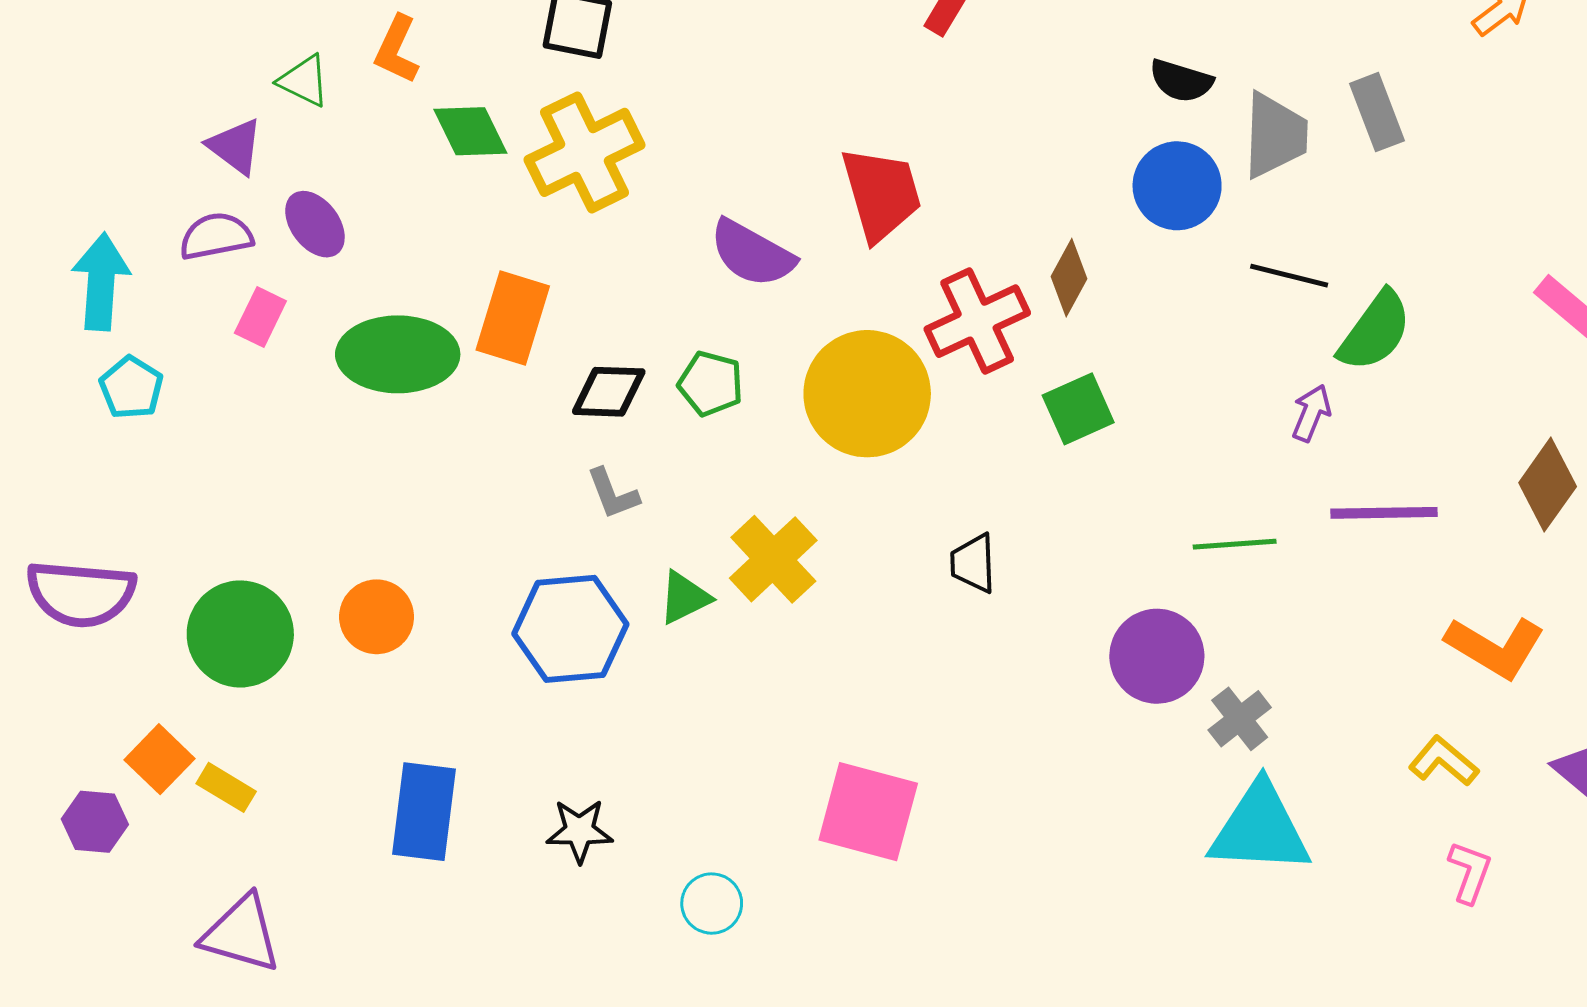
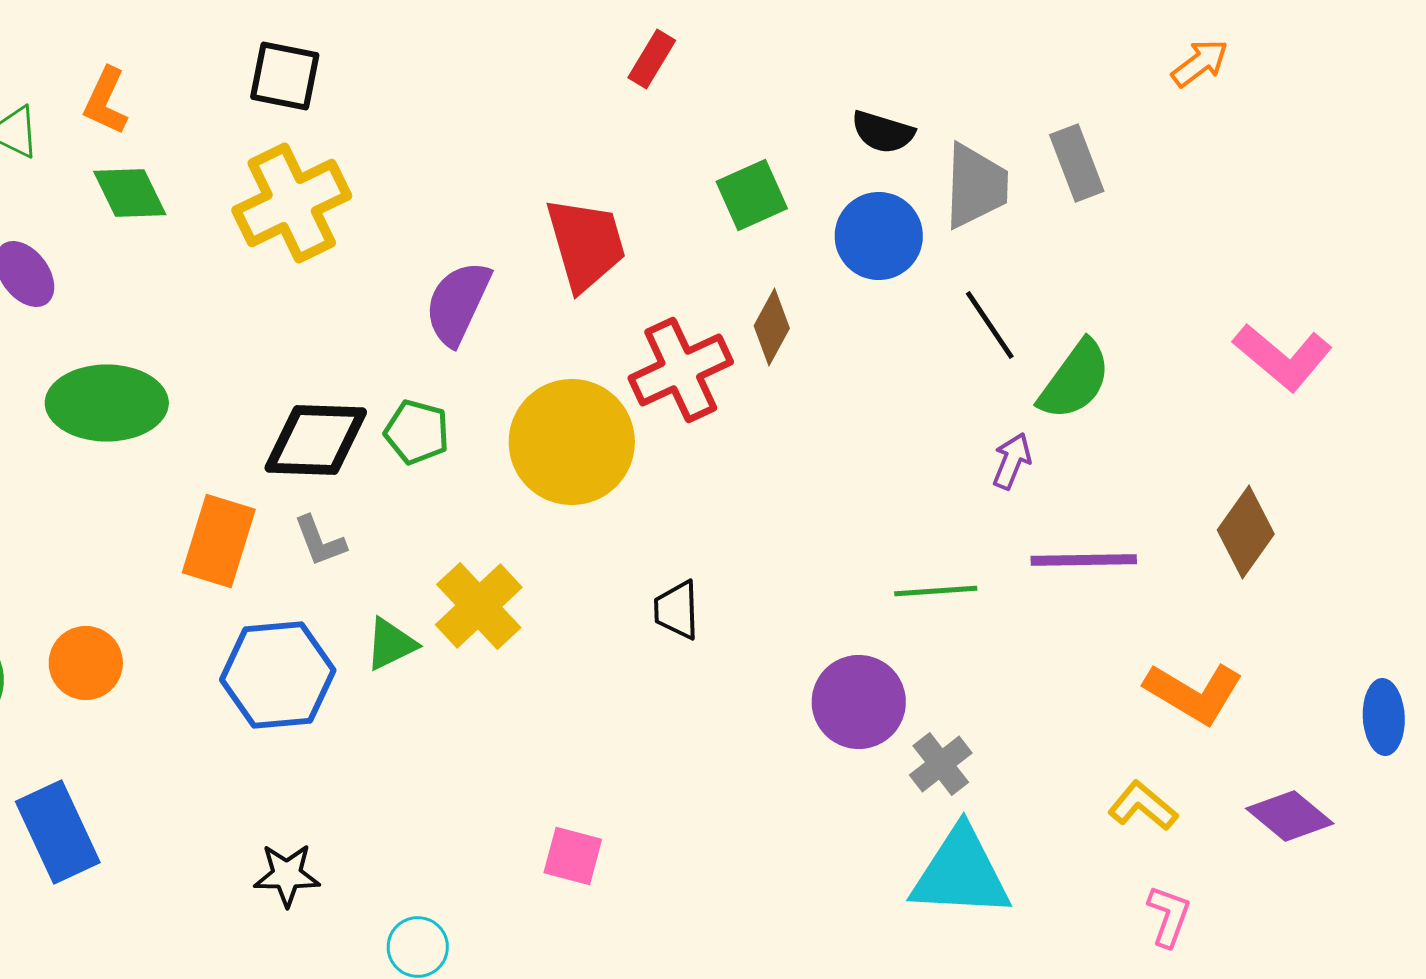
green diamond: (470, 131) -> (130, 193), moved
purple semicircle: (752, 253) -> (458, 303), turned 86
black line: (1289, 276) -> (990, 325), turned 42
orange rectangle: (513, 318) -> (219, 541), moved
black diamond: (609, 392) -> (316, 440), size x1.4
green square: (1078, 409) -> (752, 195), moved
blue rectangle: (424, 812) -> (58, 832), moved, turned -32
pink square: (868, 812) -> (573, 856), size x0.6

